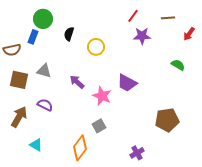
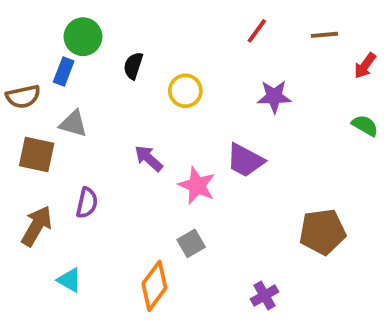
purple star: (142, 36) -> (274, 97), moved
green semicircle: (178, 65) -> (365, 126), moved
gray triangle: (44, 71) -> (73, 124), moved
purple semicircle: (45, 105) -> (87, 203), turned 77

